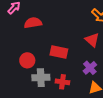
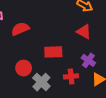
gray cross: (41, 78) -> (41, 82), turned -30
red cross: (62, 82) -> (71, 76), moved

